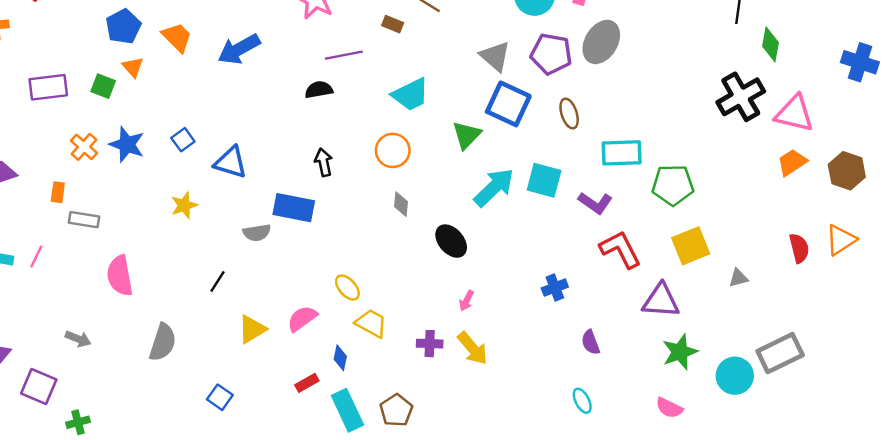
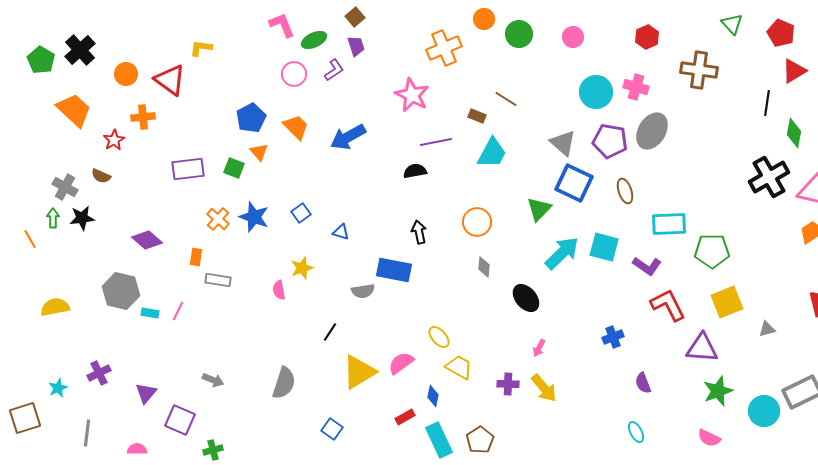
cyan trapezoid: (411, 94) -> (492, 153), moved, turned -36
blue triangle: (231, 162) -> (341, 232), size x0.6
pink semicircle: (120, 276) -> (279, 290), moved, size x0.6
yellow triangle: (252, 329) -> (359, 372), size x1.4

